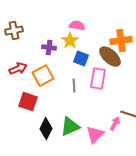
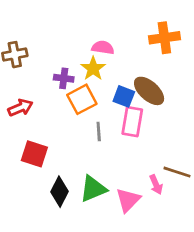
orange cross: (121, 41) -> (164, 38), moved
blue square: (81, 59) -> (124, 96), moved
orange square: (43, 76) -> (82, 99), moved
pink arrow: (115, 124) -> (156, 185), turned 128

